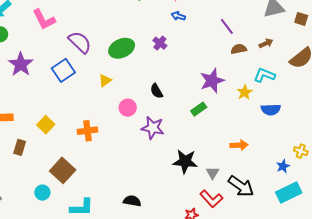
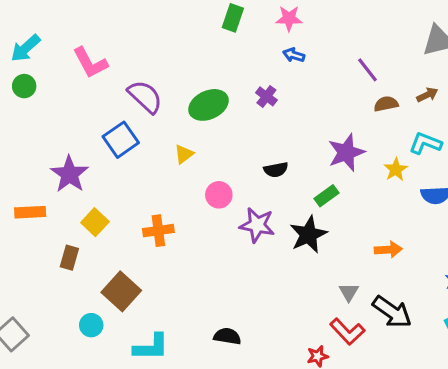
purple star: (21, 64) -> (69, 174), moved
black semicircle: (157, 91) -> (276, 170), moved, turned -70
brown rectangle: (20, 147) -> (69, 258), moved
black star: (185, 161) -> (308, 235), moved, turned -30

